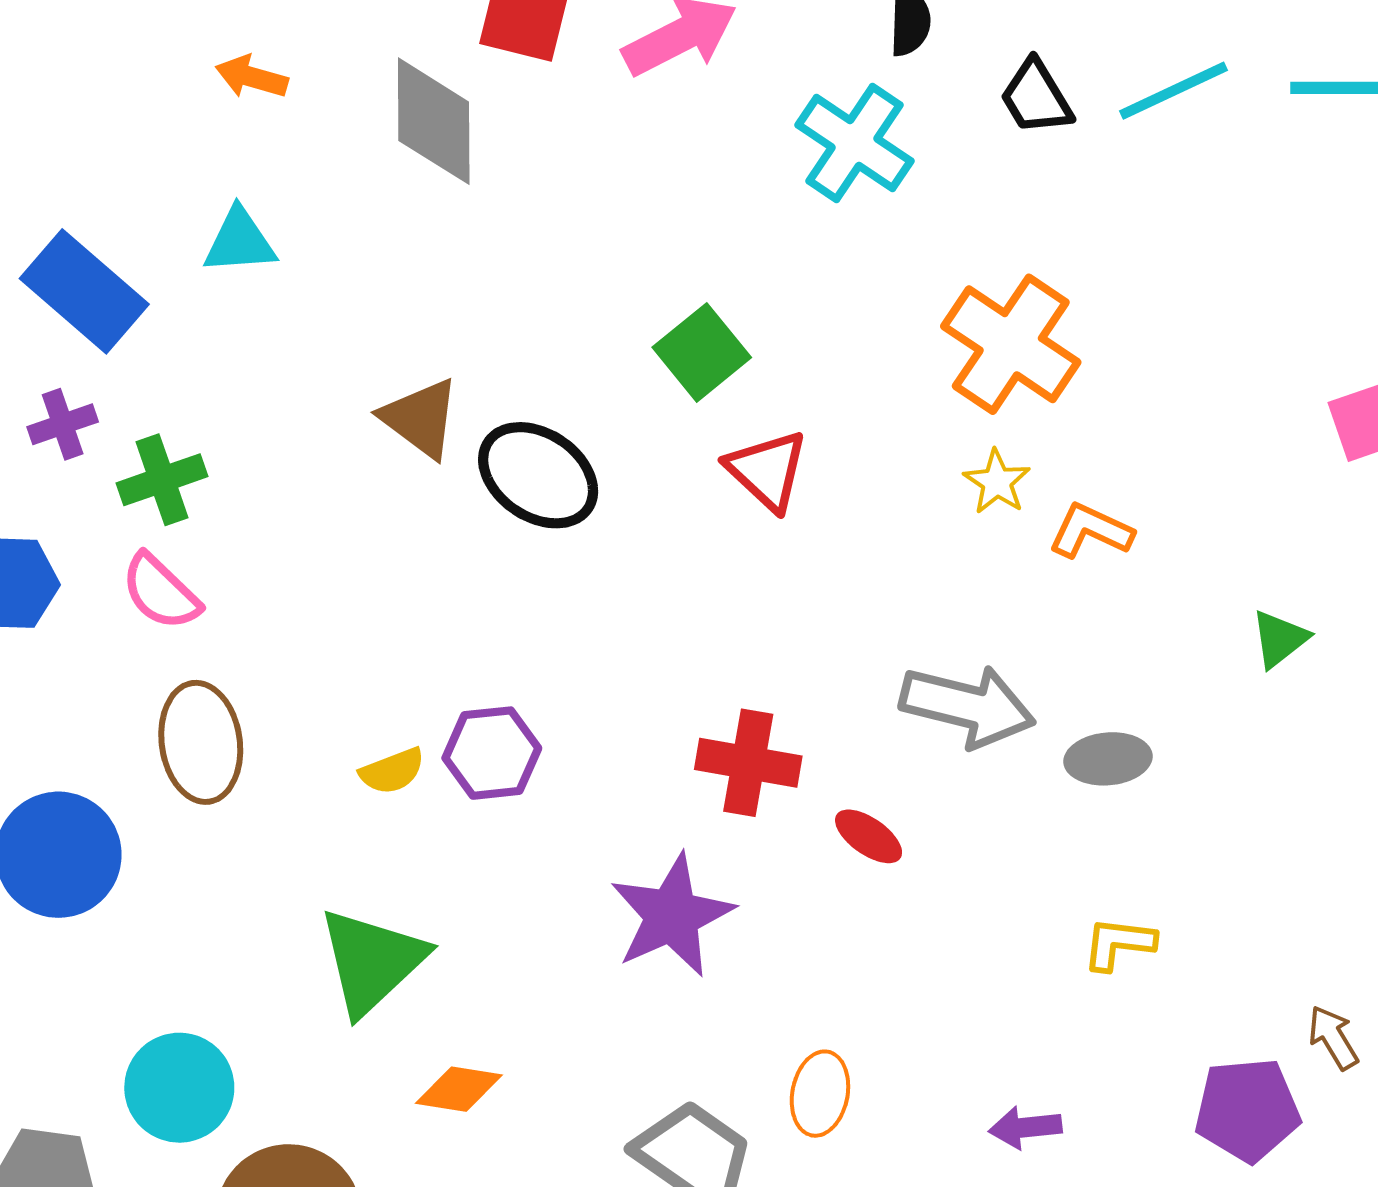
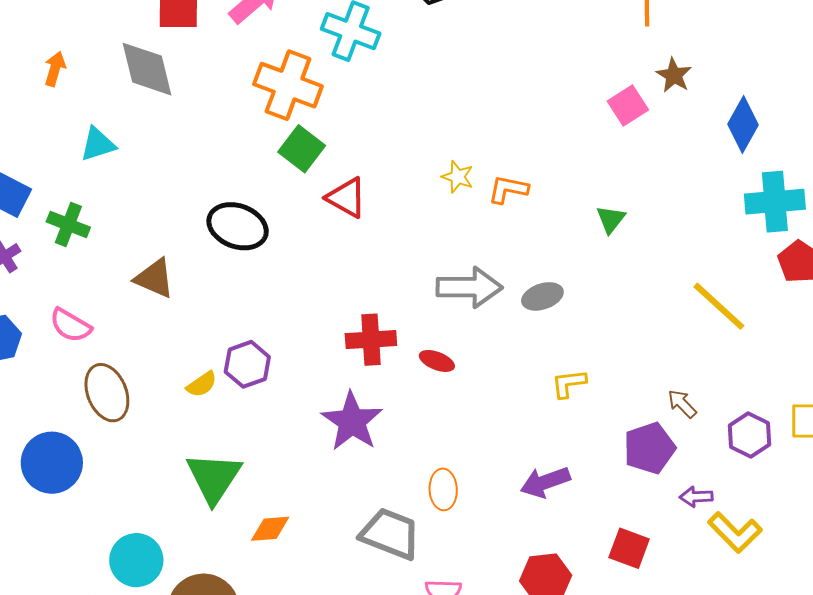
orange arrow: (252, 77) -> (55, 69), turned 104
cyan triangle: (240, 241) -> (98, 144), moved
orange cross: (1011, 344) -> (288, 85), moved
brown triangle: (420, 418) -> (154, 278), moved
green cross: (162, 480) -> (68, 225), moved, turned -36
purple arrow: (1025, 1128) -> (545, 482), size x1.4

